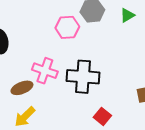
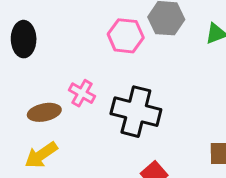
pink cross: (45, 71) -> (82, 93), size x0.7

